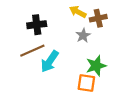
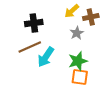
yellow arrow: (78, 12) -> (72, 11), turned -70
green star: (96, 66) -> (78, 61), moved

